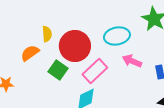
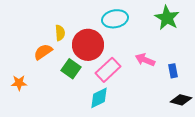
cyan ellipse: (117, 36) -> (115, 19), moved

